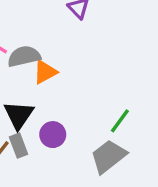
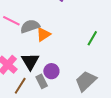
green line: (120, 121) -> (92, 38), moved
gray rectangle: (18, 146) -> (42, 81), moved

